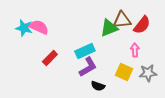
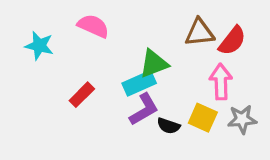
pink semicircle: (39, 27) -> (93, 26), moved
green triangle: (109, 28) -> (154, 64), moved
pink arrow: (135, 50) -> (221, 82), size x1.5
black semicircle: (98, 86) -> (168, 126), moved

